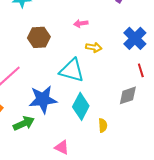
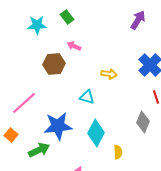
pink arrow: (81, 23) -> (74, 46), moved, turned 32
cyan triangle: (72, 70) -> (87, 97), size x0.6
gray diamond: (128, 95) -> (143, 122), turned -50

